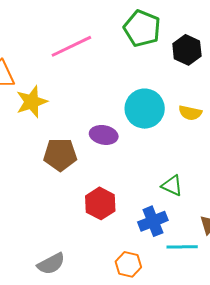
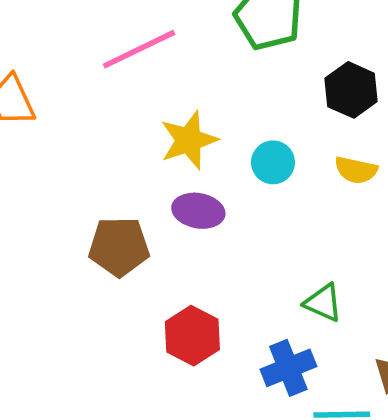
black hexagon: (187, 50) -> (351, 90), moved
yellow star: (32, 102) -> (189, 140), moved
cyan circle: (145, 109) -> (273, 162), size x0.6

